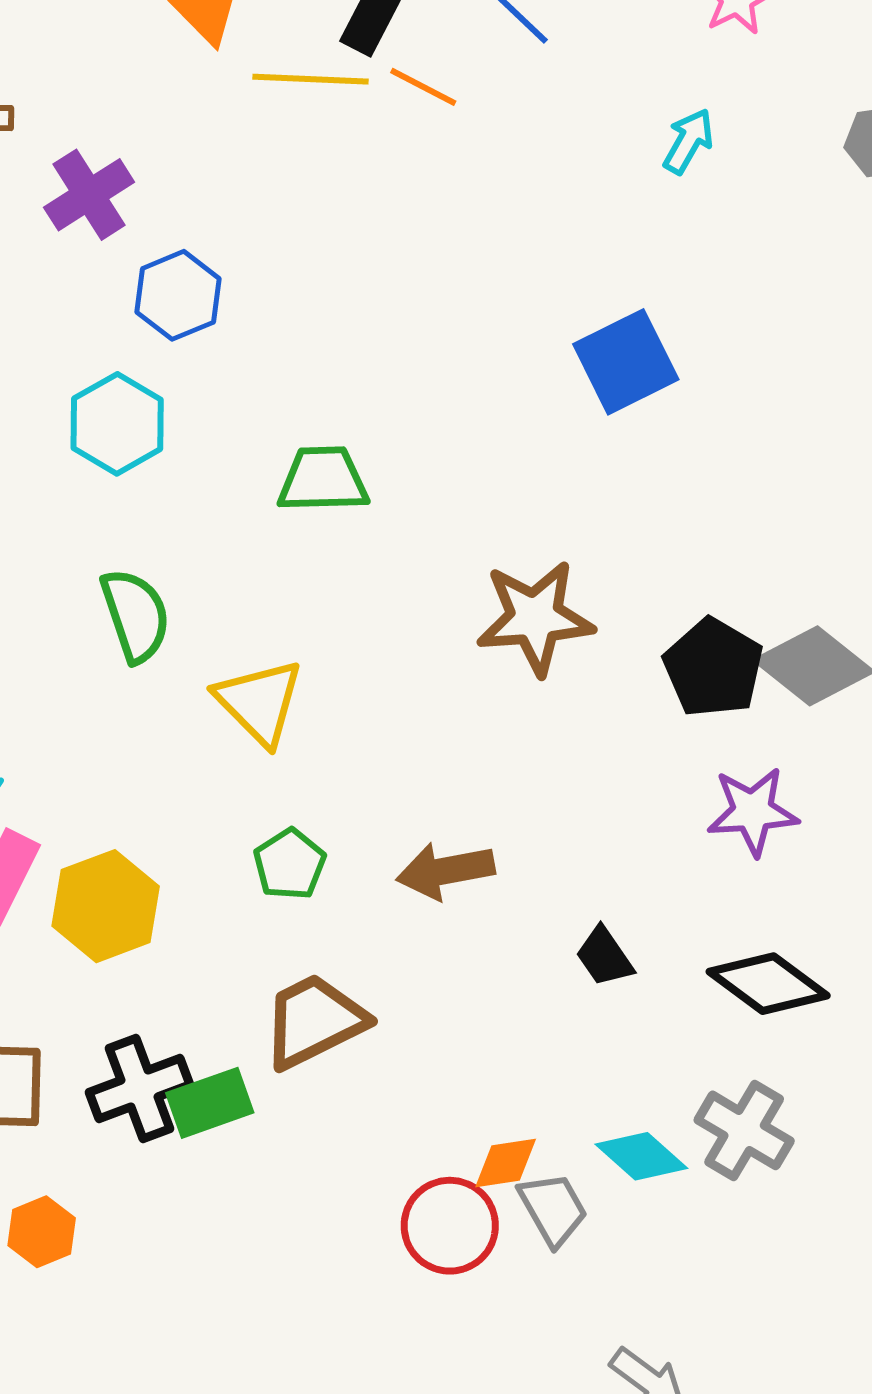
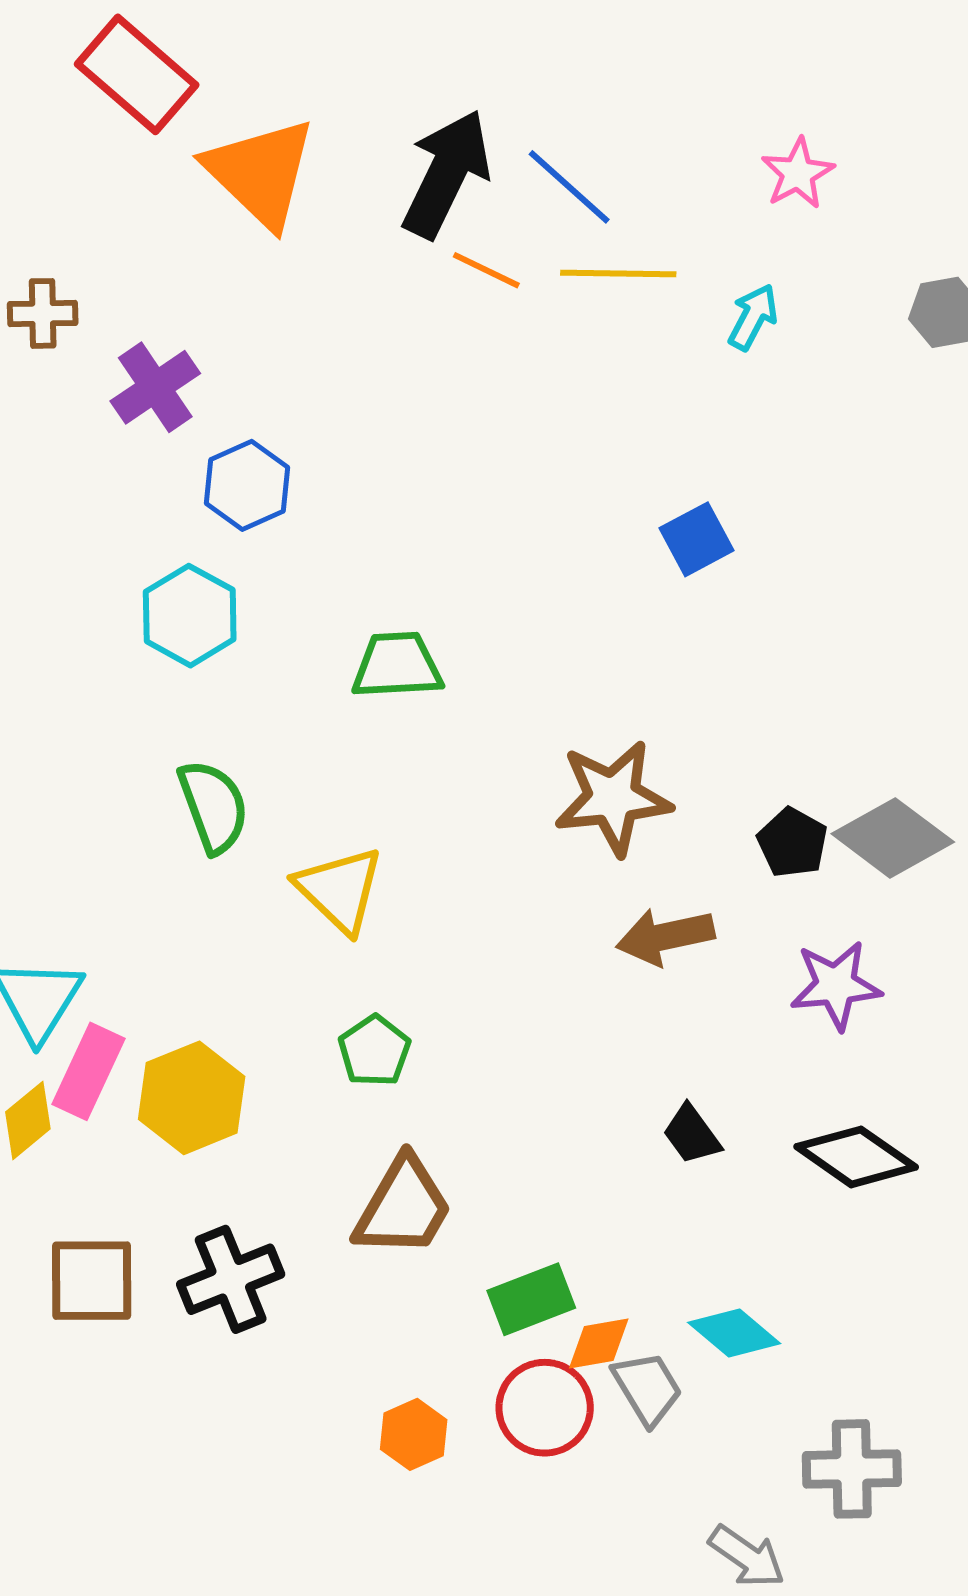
yellow line: (311, 79) -> (618, 274), moved
blue square: (626, 362) -> (697, 539), size x0.7
black pentagon: (713, 668) -> (792, 843), size x0.7
brown arrow: (445, 871) -> (665, 936), moved
brown trapezoid: (314, 1021) -> (403, 1207), turned 148
green rectangle: (210, 1103) -> (531, 1299), moved
gray cross: (744, 1130) -> (852, 1469), moved, turned -30
orange hexagon: (42, 1232) -> (414, 1434), moved

